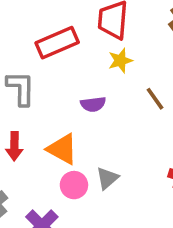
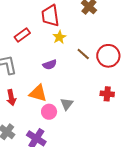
red rectangle: (57, 43) -> (22, 35), size x0.7

